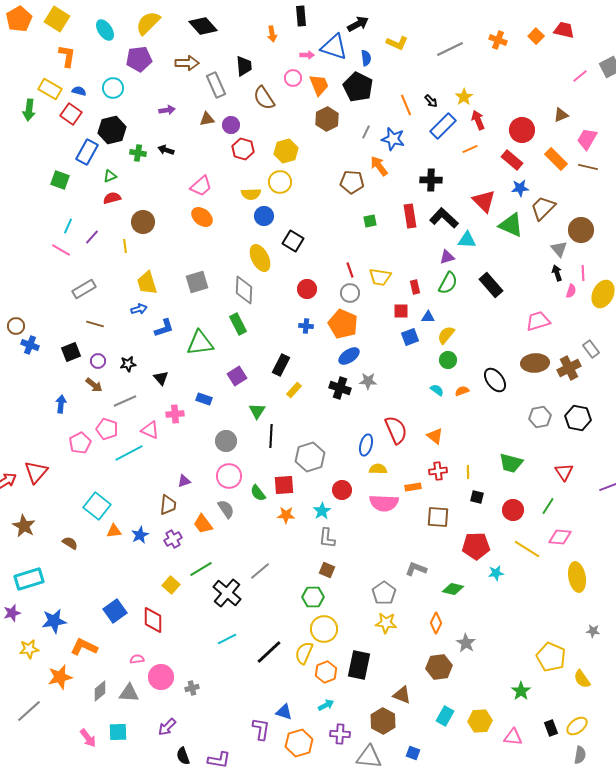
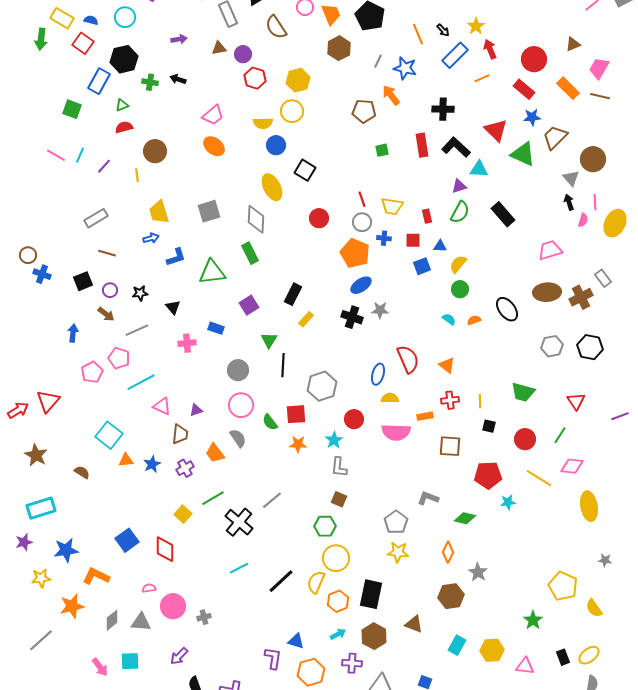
pink line: (61, 250) -> (56, 155), moved
blue cross: (306, 326) -> (384, 238), moved
pink triangle: (150, 430) -> (162, 406), moved
brown hexagon: (383, 721) -> (374, 636), moved

